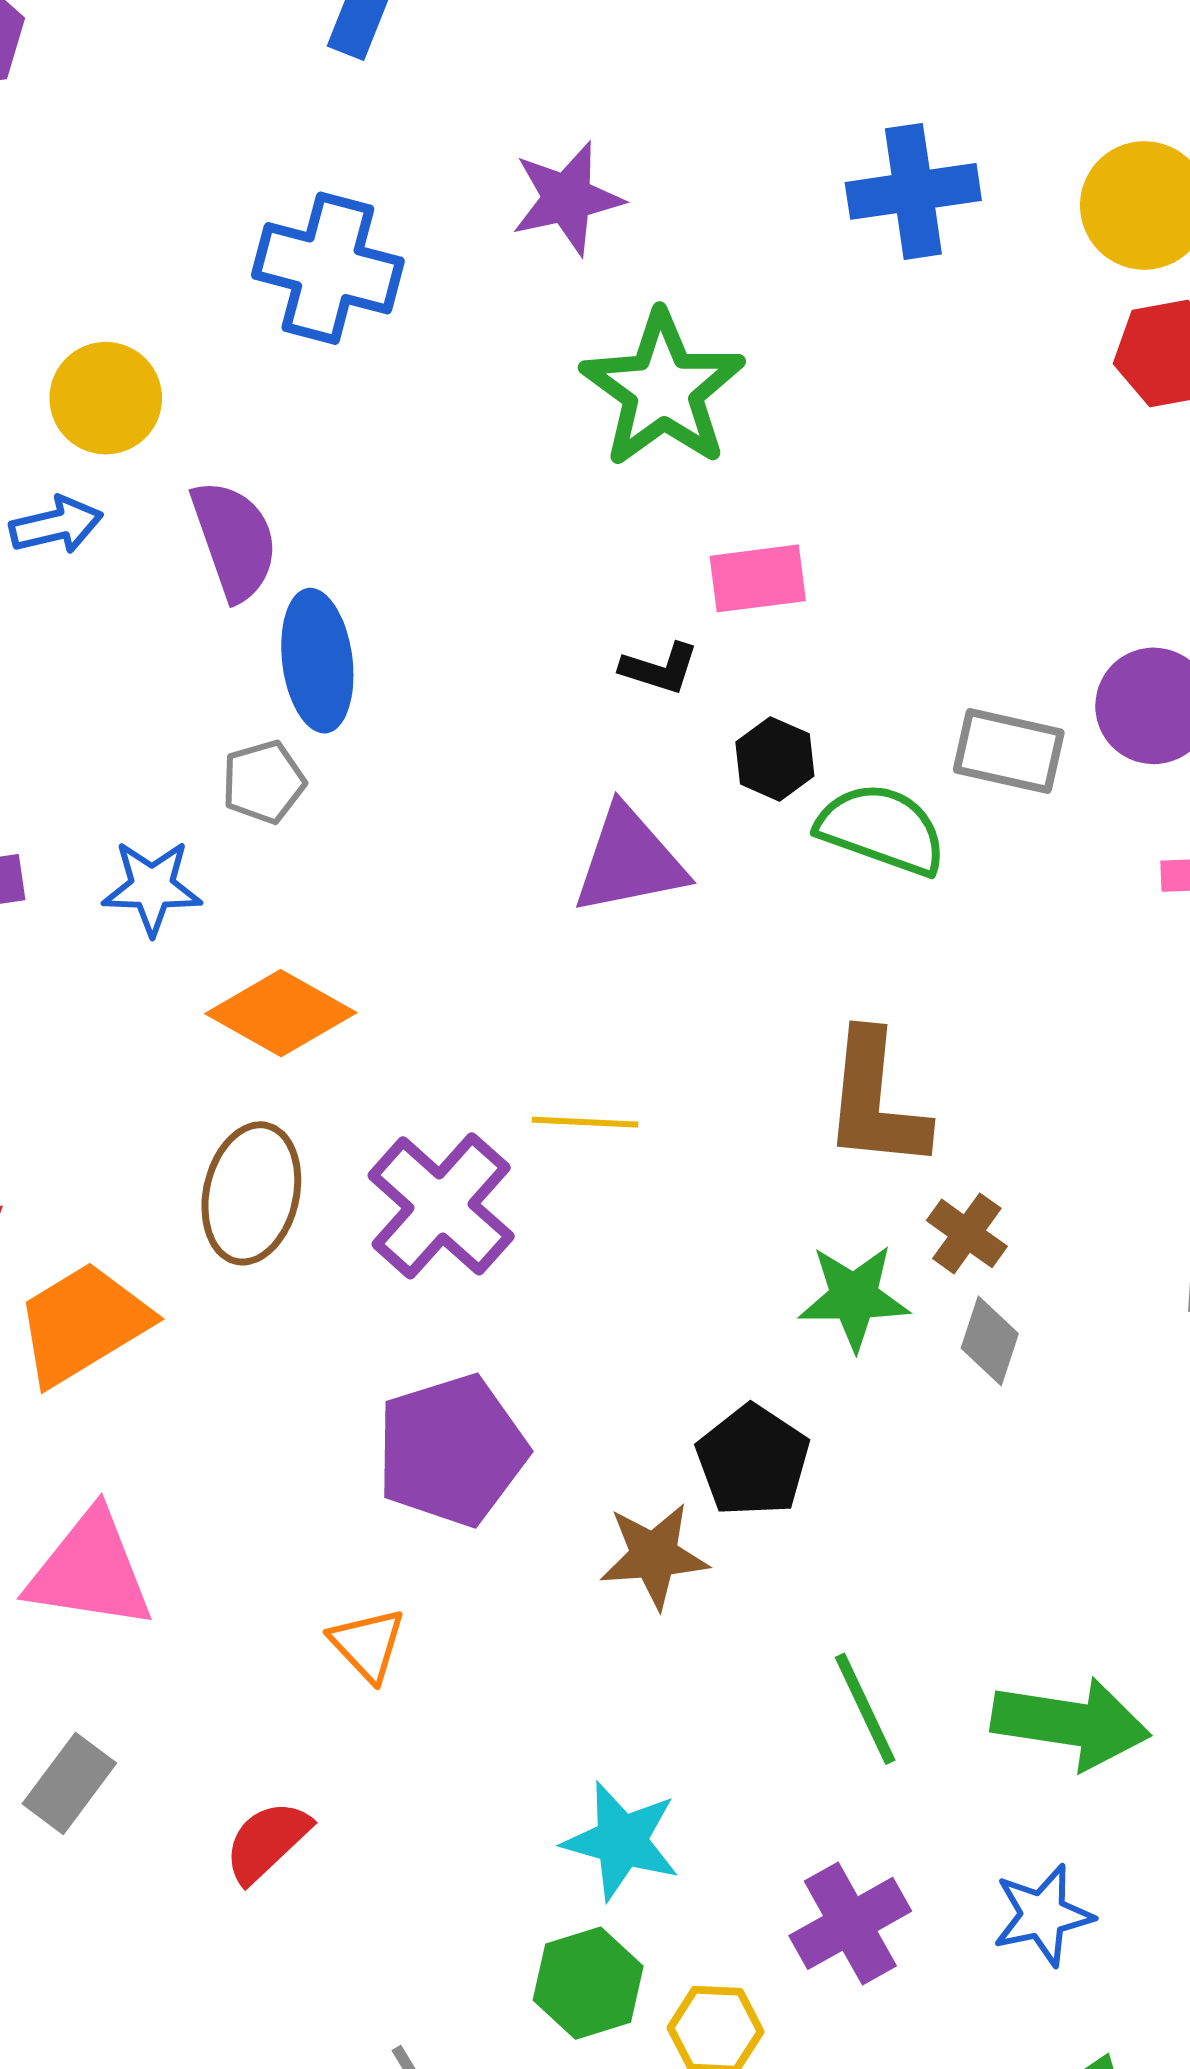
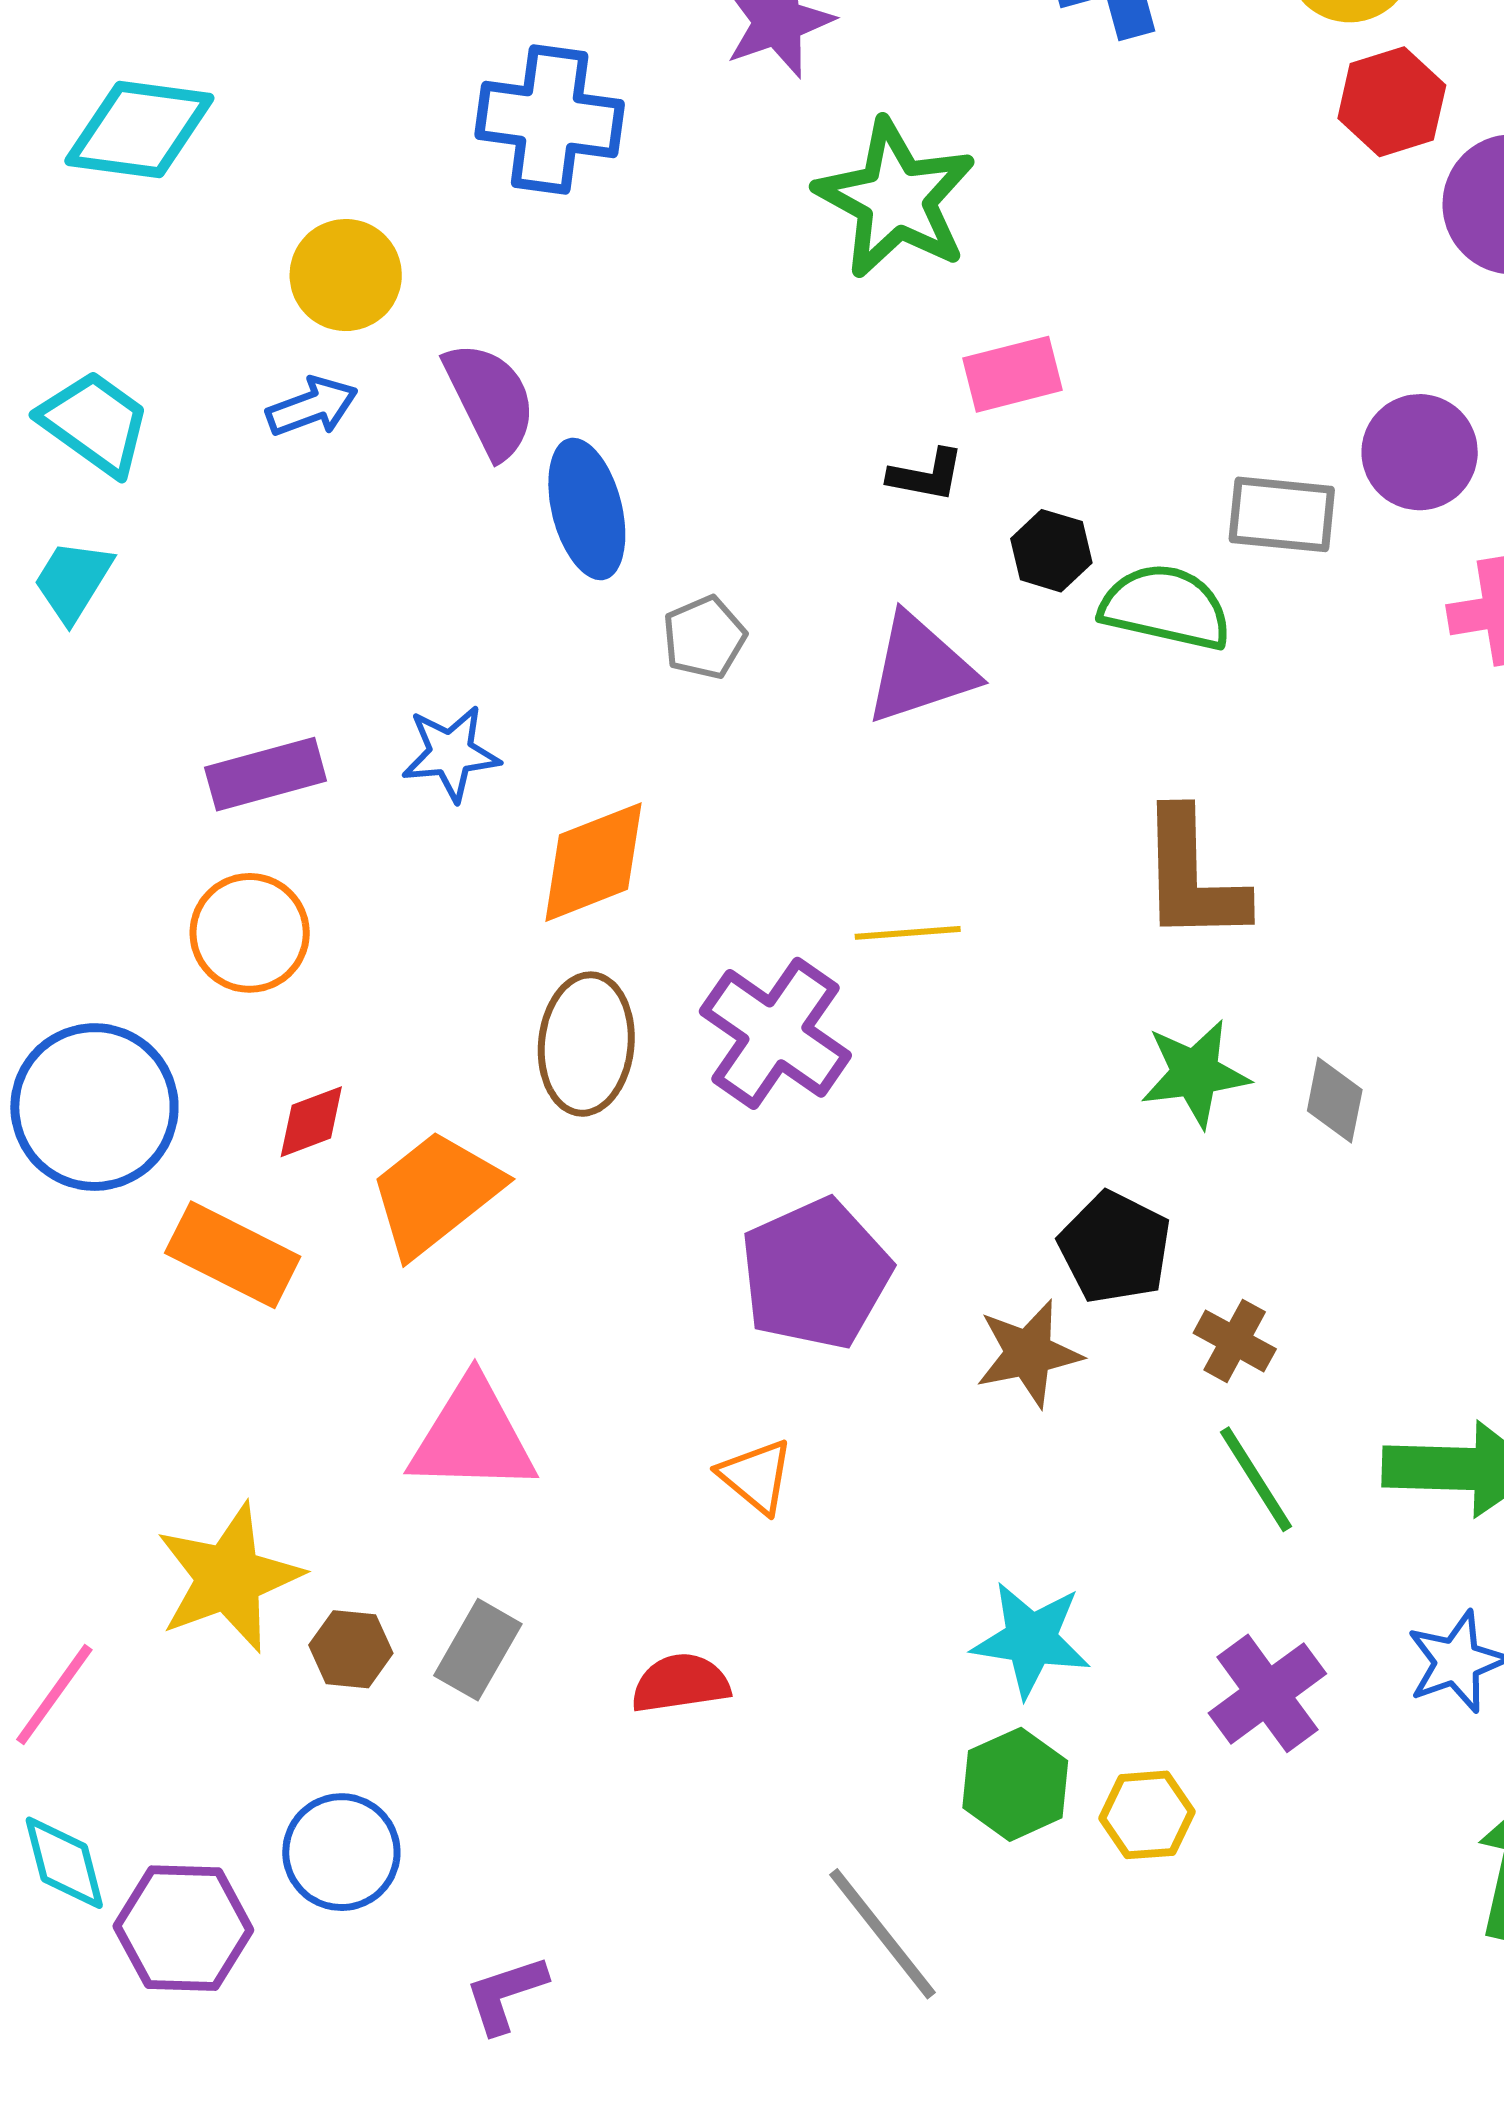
gray pentagon: (263, 782) -> (704, 637), moved
orange diamond: (281, 1013) -> (594, 862), turned -44
brown cross: (967, 1233) -> (1235, 1341), moved
red semicircle: (267, 1842) -> (680, 1683), turned 42

